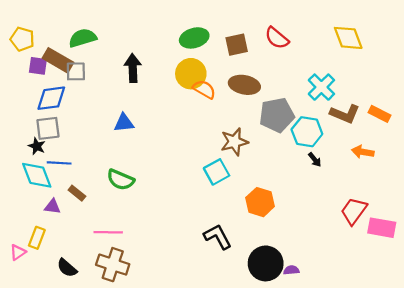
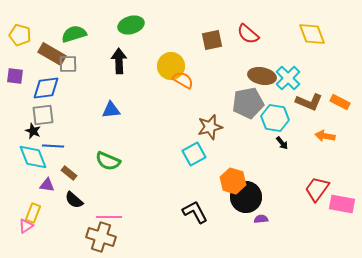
green ellipse: (194, 38) -> (131, 25), moved
purple square: (38, 66) -> (15, 76), moved
brown ellipse: (244, 85) -> (262, 76), moved
pink line: (108, 232) -> (109, 217), moved
pink triangle: (18, 252) -> (26, 226), moved
black circle: (266, 263) -> (246, 197), moved
black semicircle: (67, 268) -> (74, 200), moved
purple semicircle: (291, 270) -> (261, 219), moved

